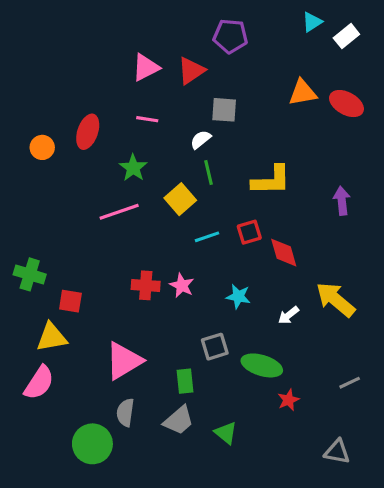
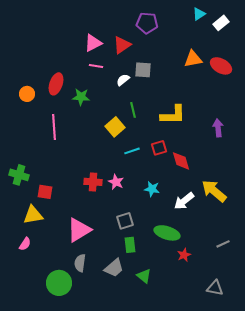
pink line: (147, 119) -> (96, 66), moved
white semicircle: (201, 140) -> (123, 80), moved
green star: (133, 168) -> (81, 97), moved, turned -30
pink line: (119, 212) -> (54, 127), moved, turned -75
white arrow: (288, 315) -> (184, 201), size x1.5
gray square: (215, 347) -> (125, 221), moved
green rectangle: (185, 381) -> (130, 245), moved
pink semicircle: (39, 383) -> (25, 244), size x0.6

